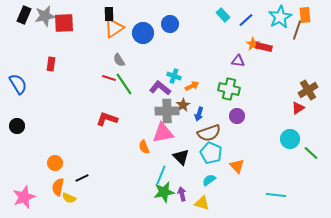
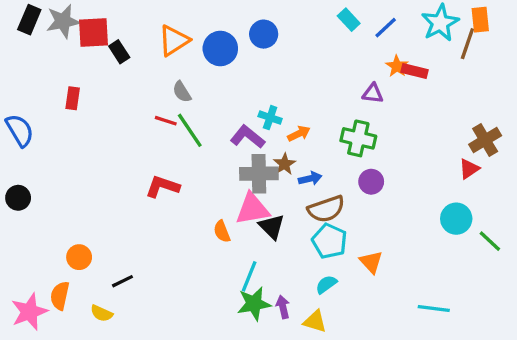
black rectangle: (109, 14) -> (119, 52), moved, turned -32
blue arrow: (199, 114) -> (310, 179), turned -120
black triangle: (181, 157) -> (272, 227), moved
orange semicircle: (58, 187) -> (60, 296), moved

